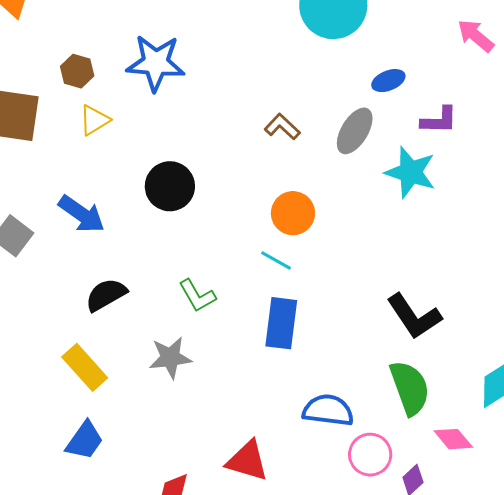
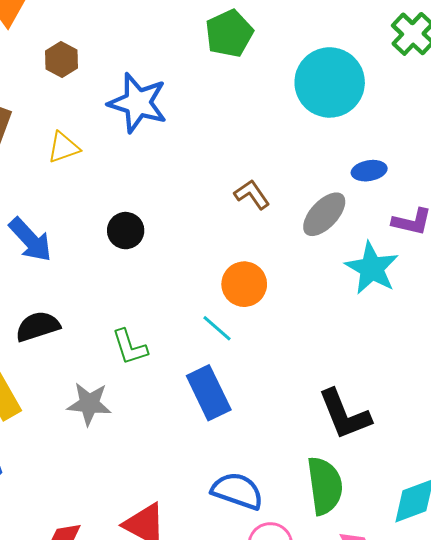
brown hexagon: (77, 71) -> (62, 59), moved
black circle: (170, 186) -> (126, 231), size x0.7
blue rectangle: (281, 323) -> (209, 393), turned -45

